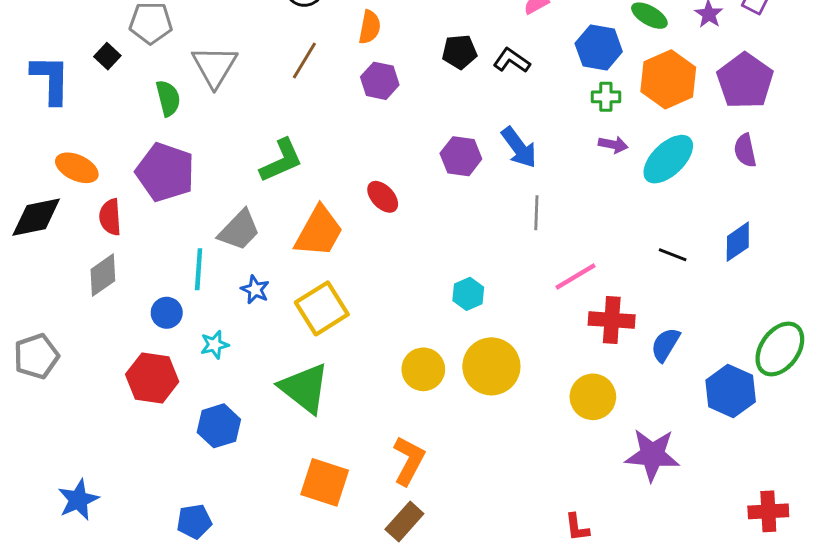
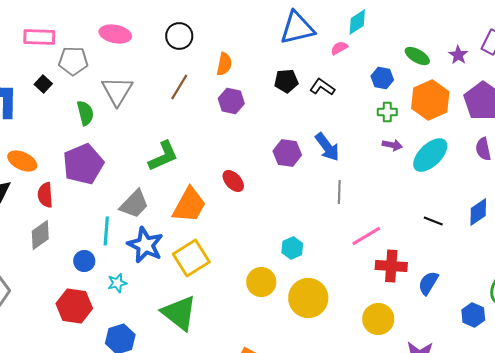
blue hexagon: (599, 47) -> (382, 78), size x0.7
purple pentagon: (165, 172) -> (83, 164), turned 30
blue star: (255, 290) -> (145, 245), size x1.8
yellow circle: (423, 369) -> (261, 282), moved
blue hexagon: (731, 391) -> (473, 315), size x0.7

